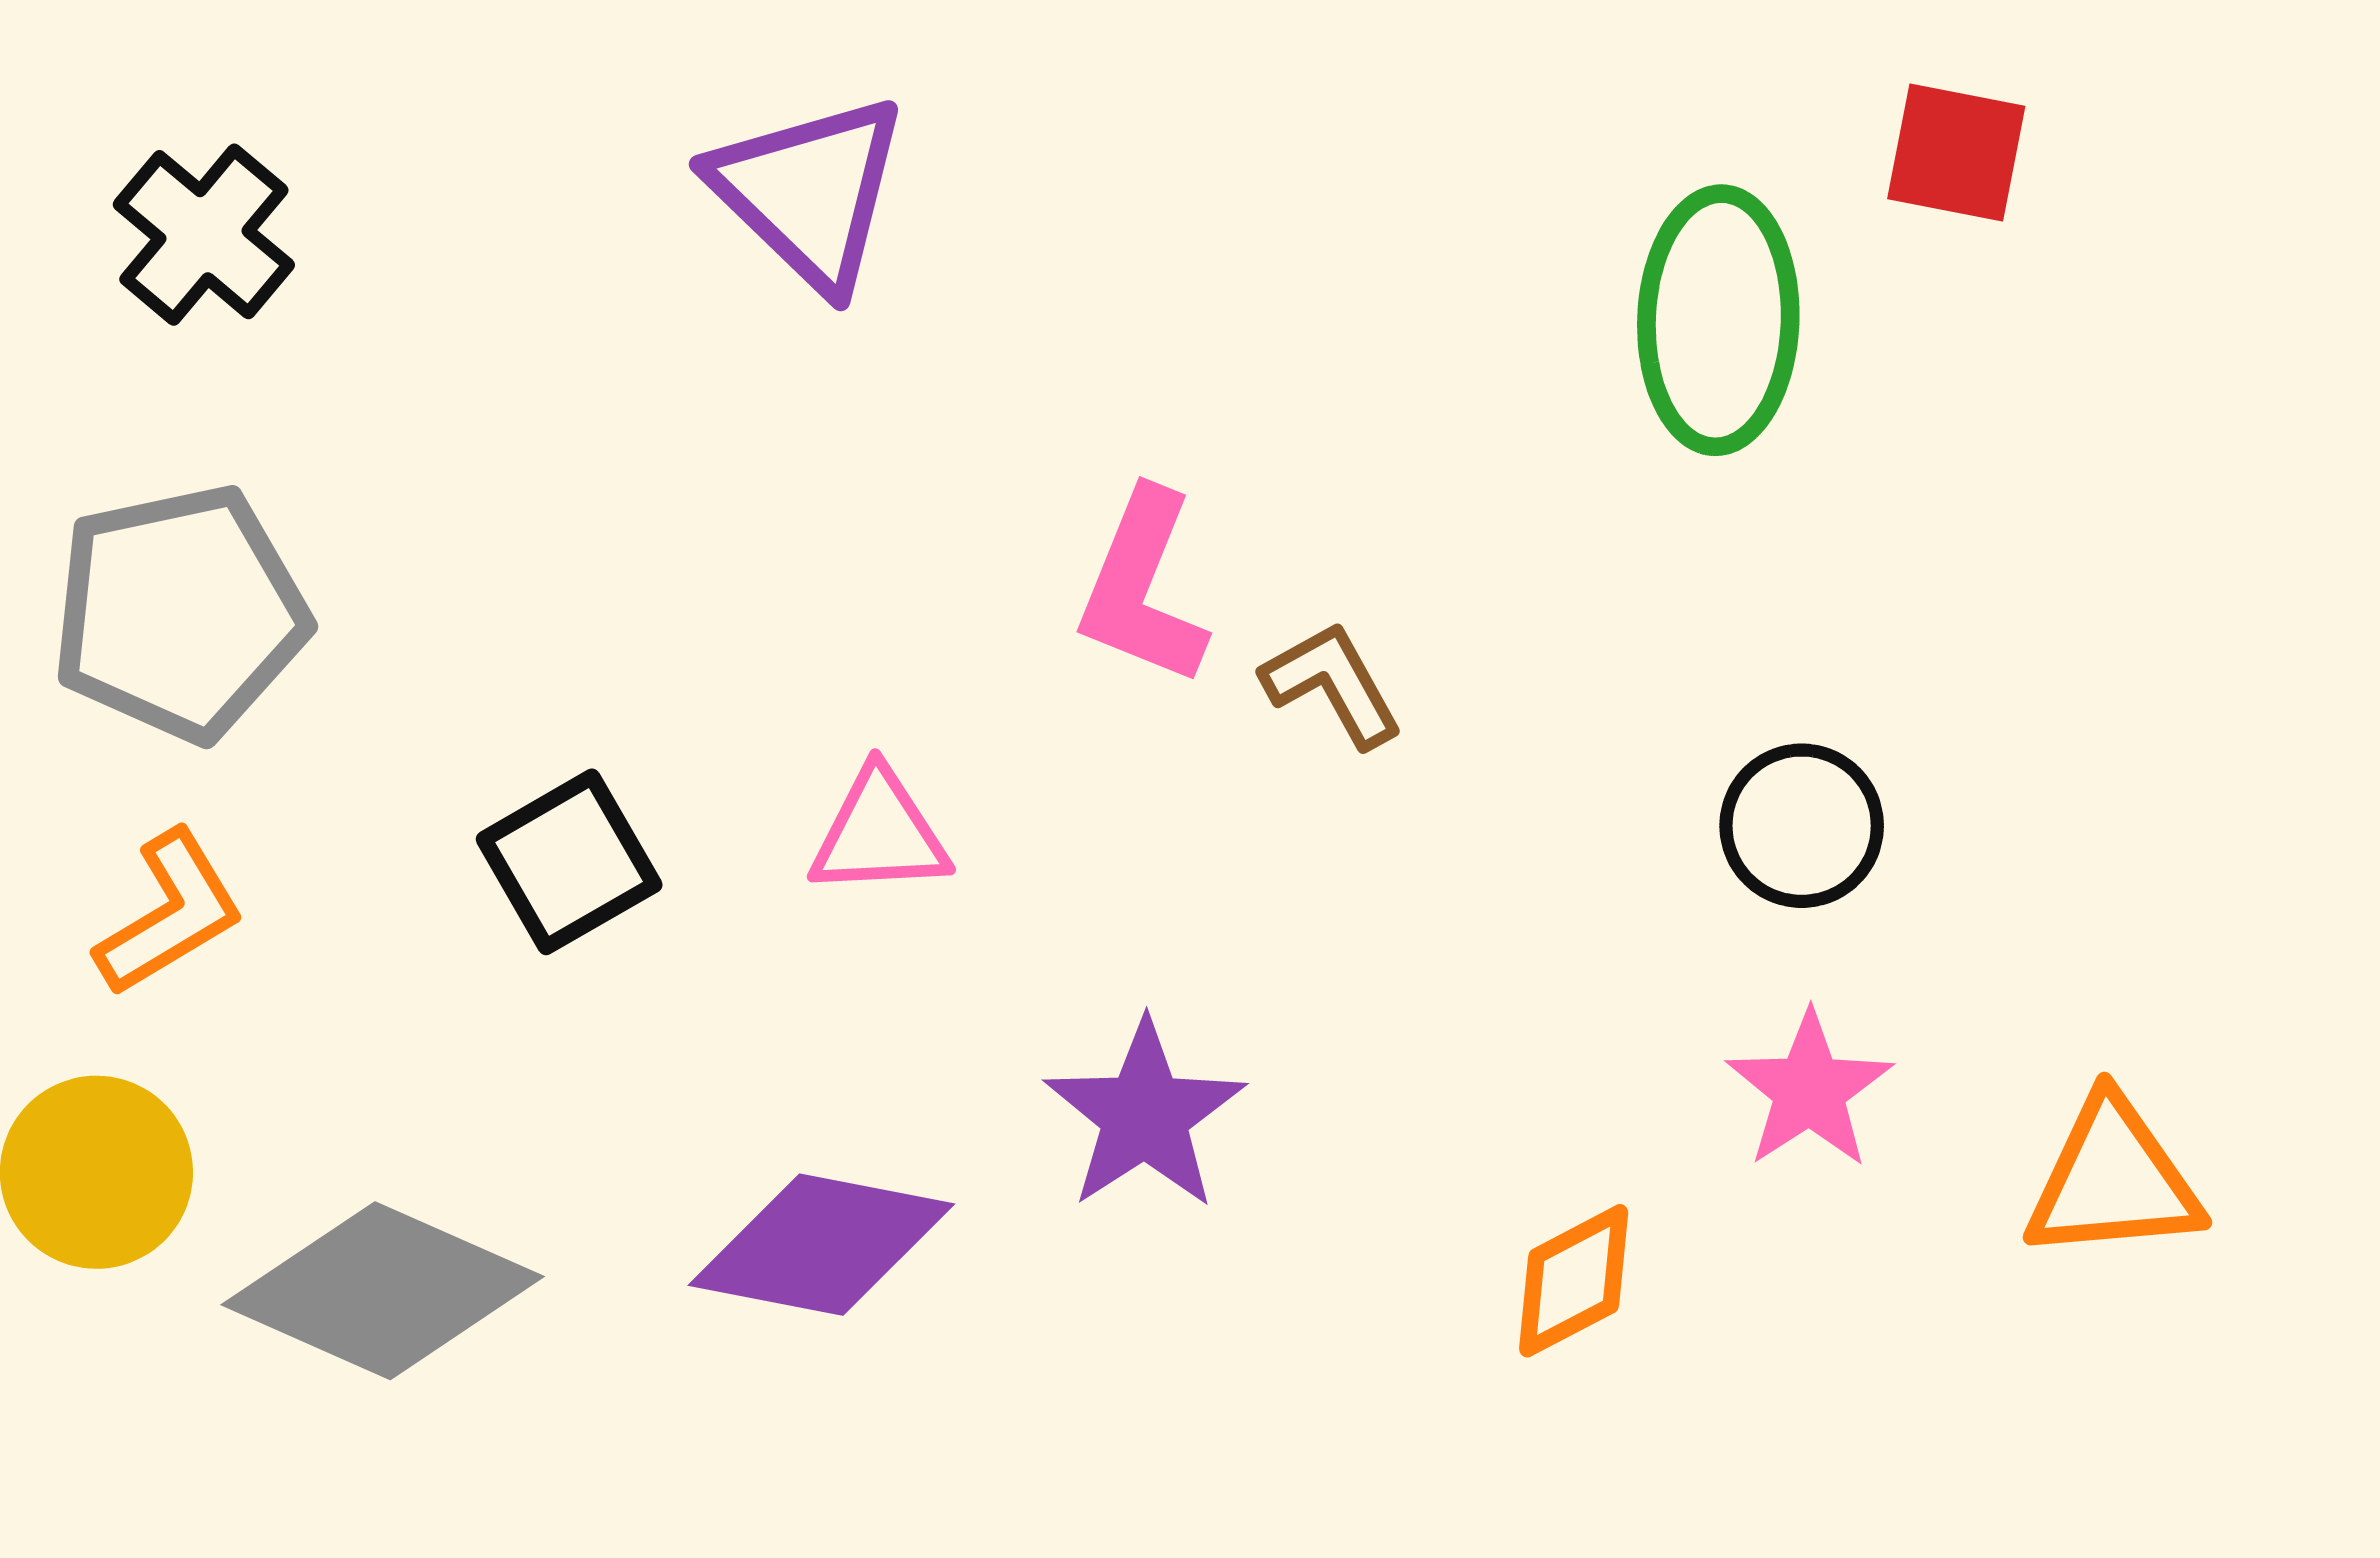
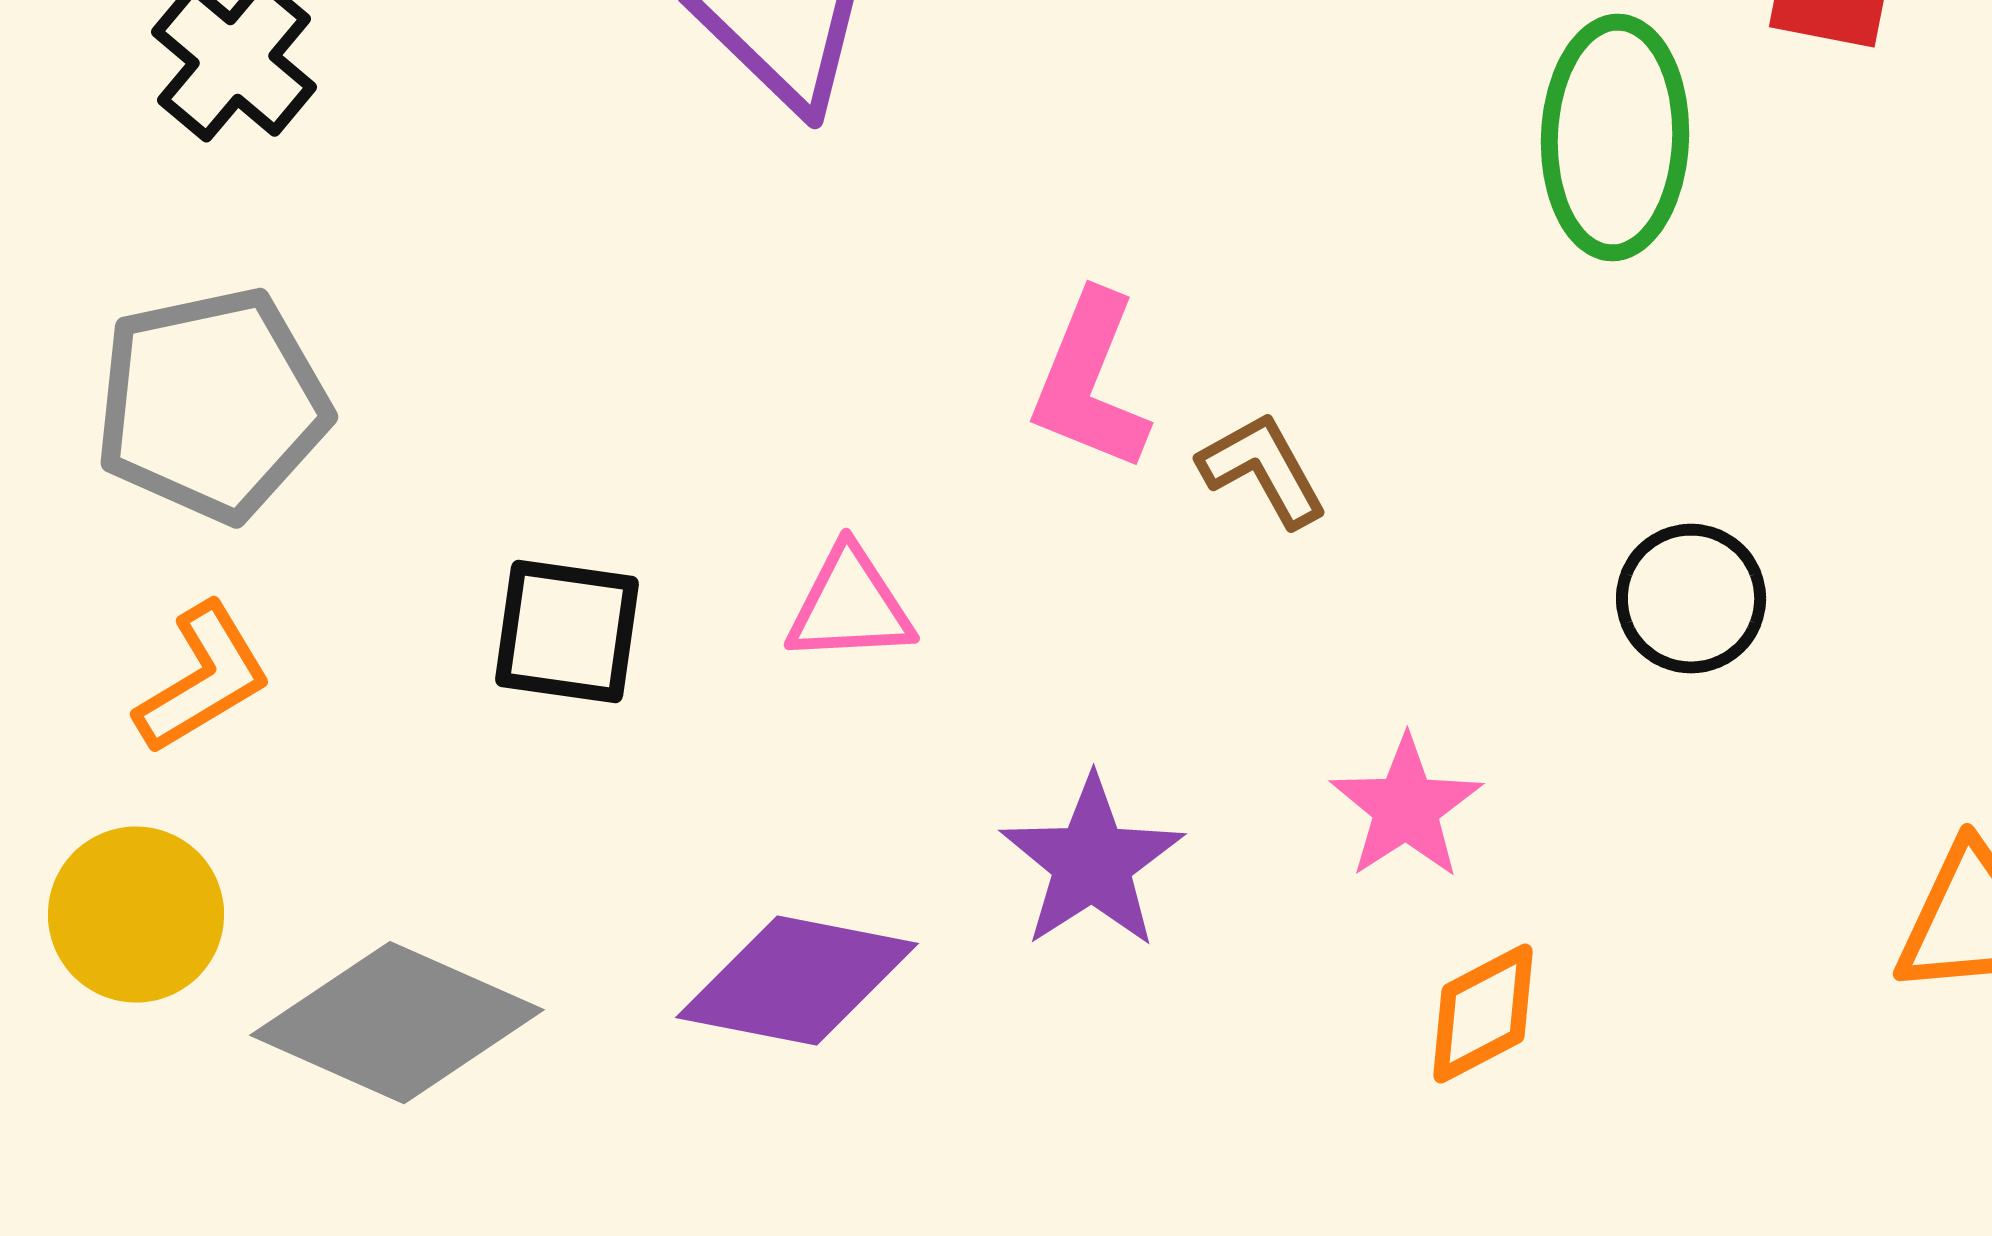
black square: (569, 862) -> (567, 632), turned 38
pink star: (1809, 1090) -> (1406, 808), moved

